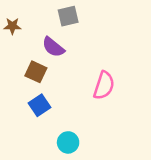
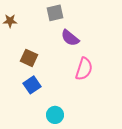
purple semicircle: (53, 47) -> (70, 38), moved

